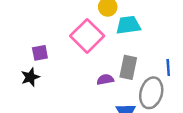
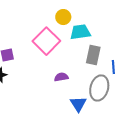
gray rectangle: (128, 67) -> (93, 55), moved

